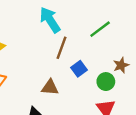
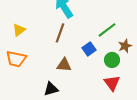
green line: (100, 29) -> (107, 30), moved
brown line: (62, 48) -> (60, 33), moved

